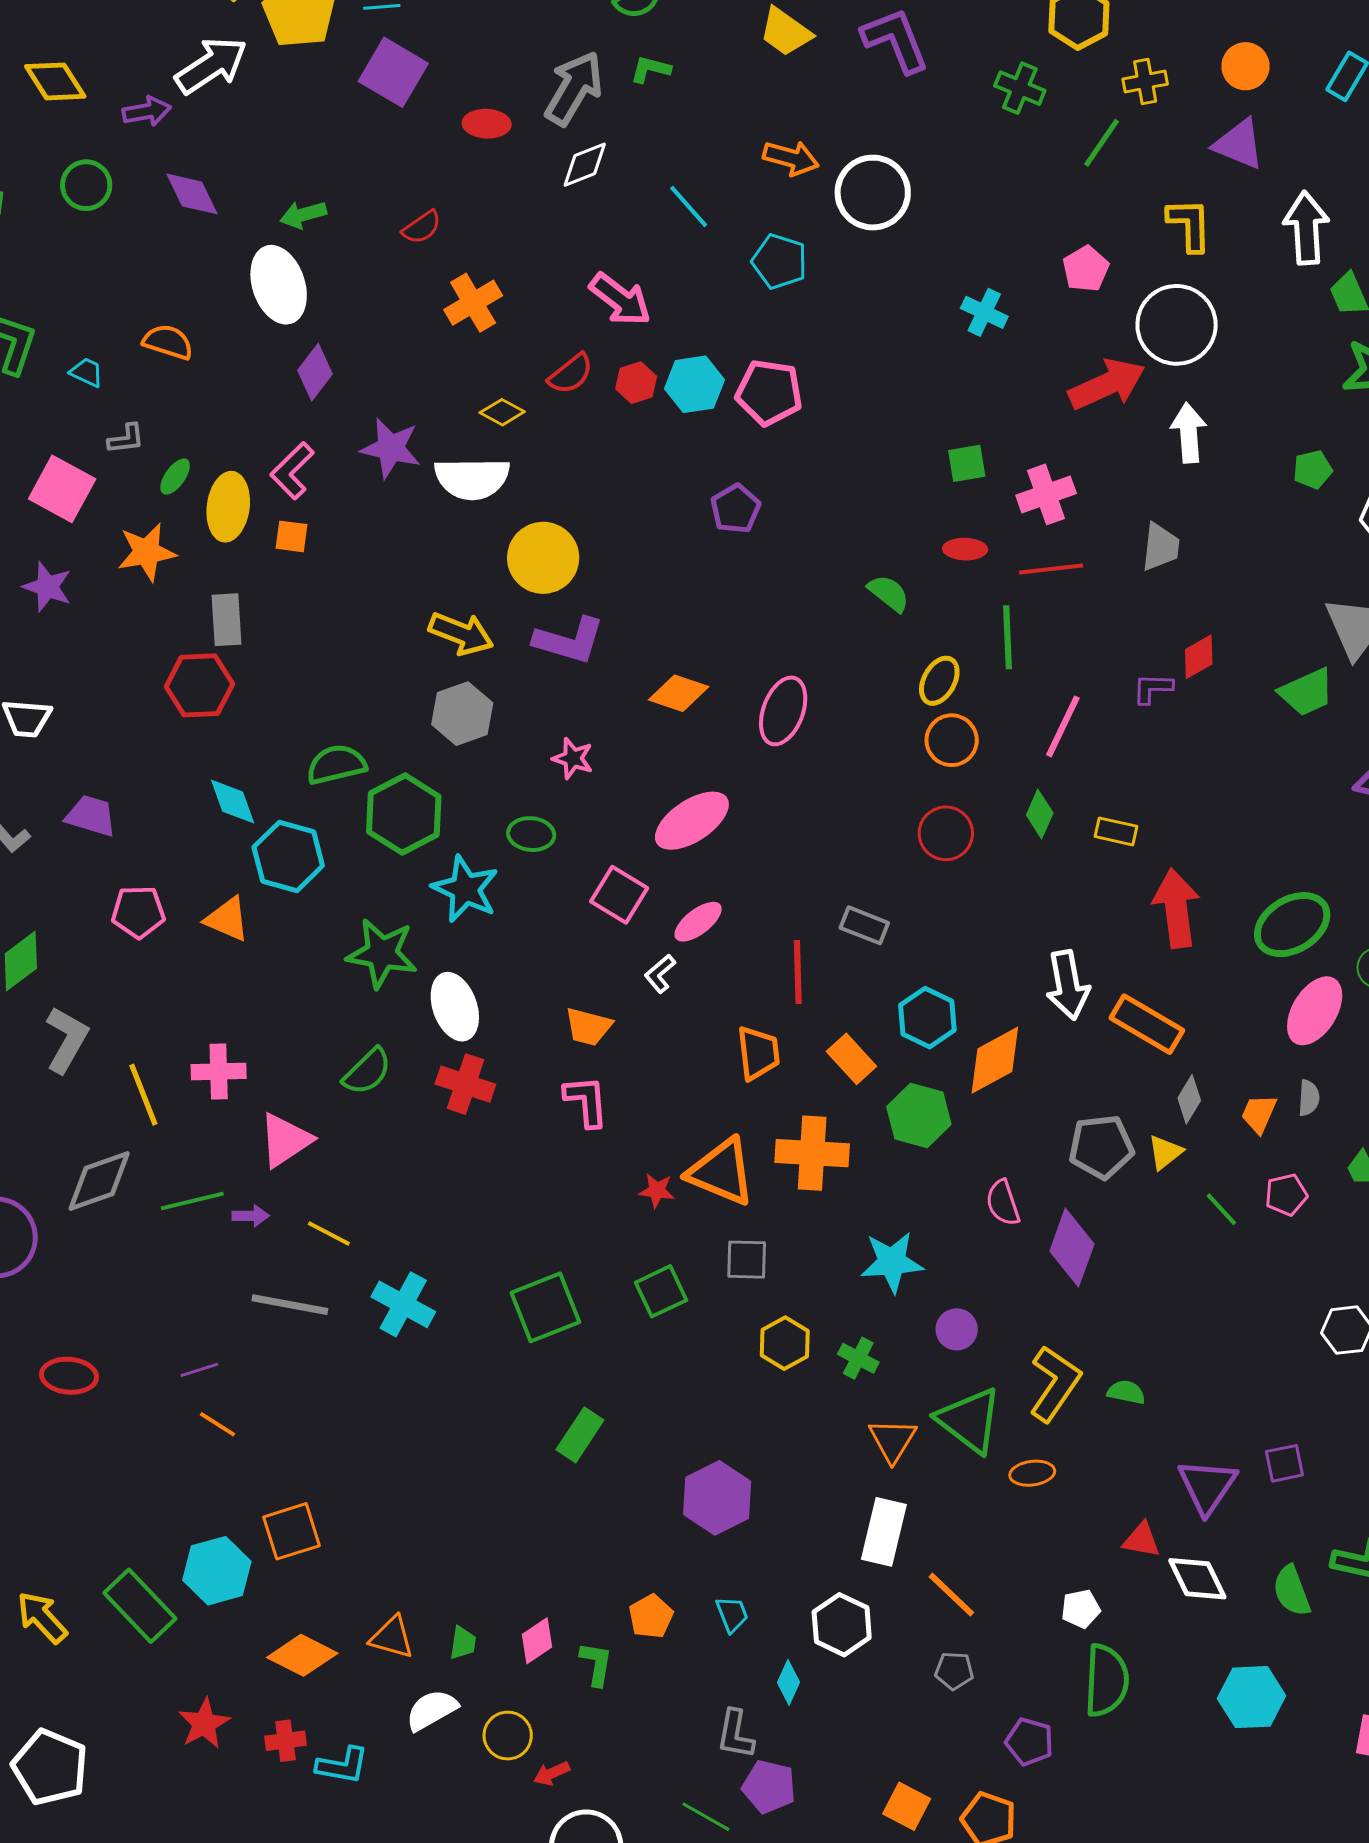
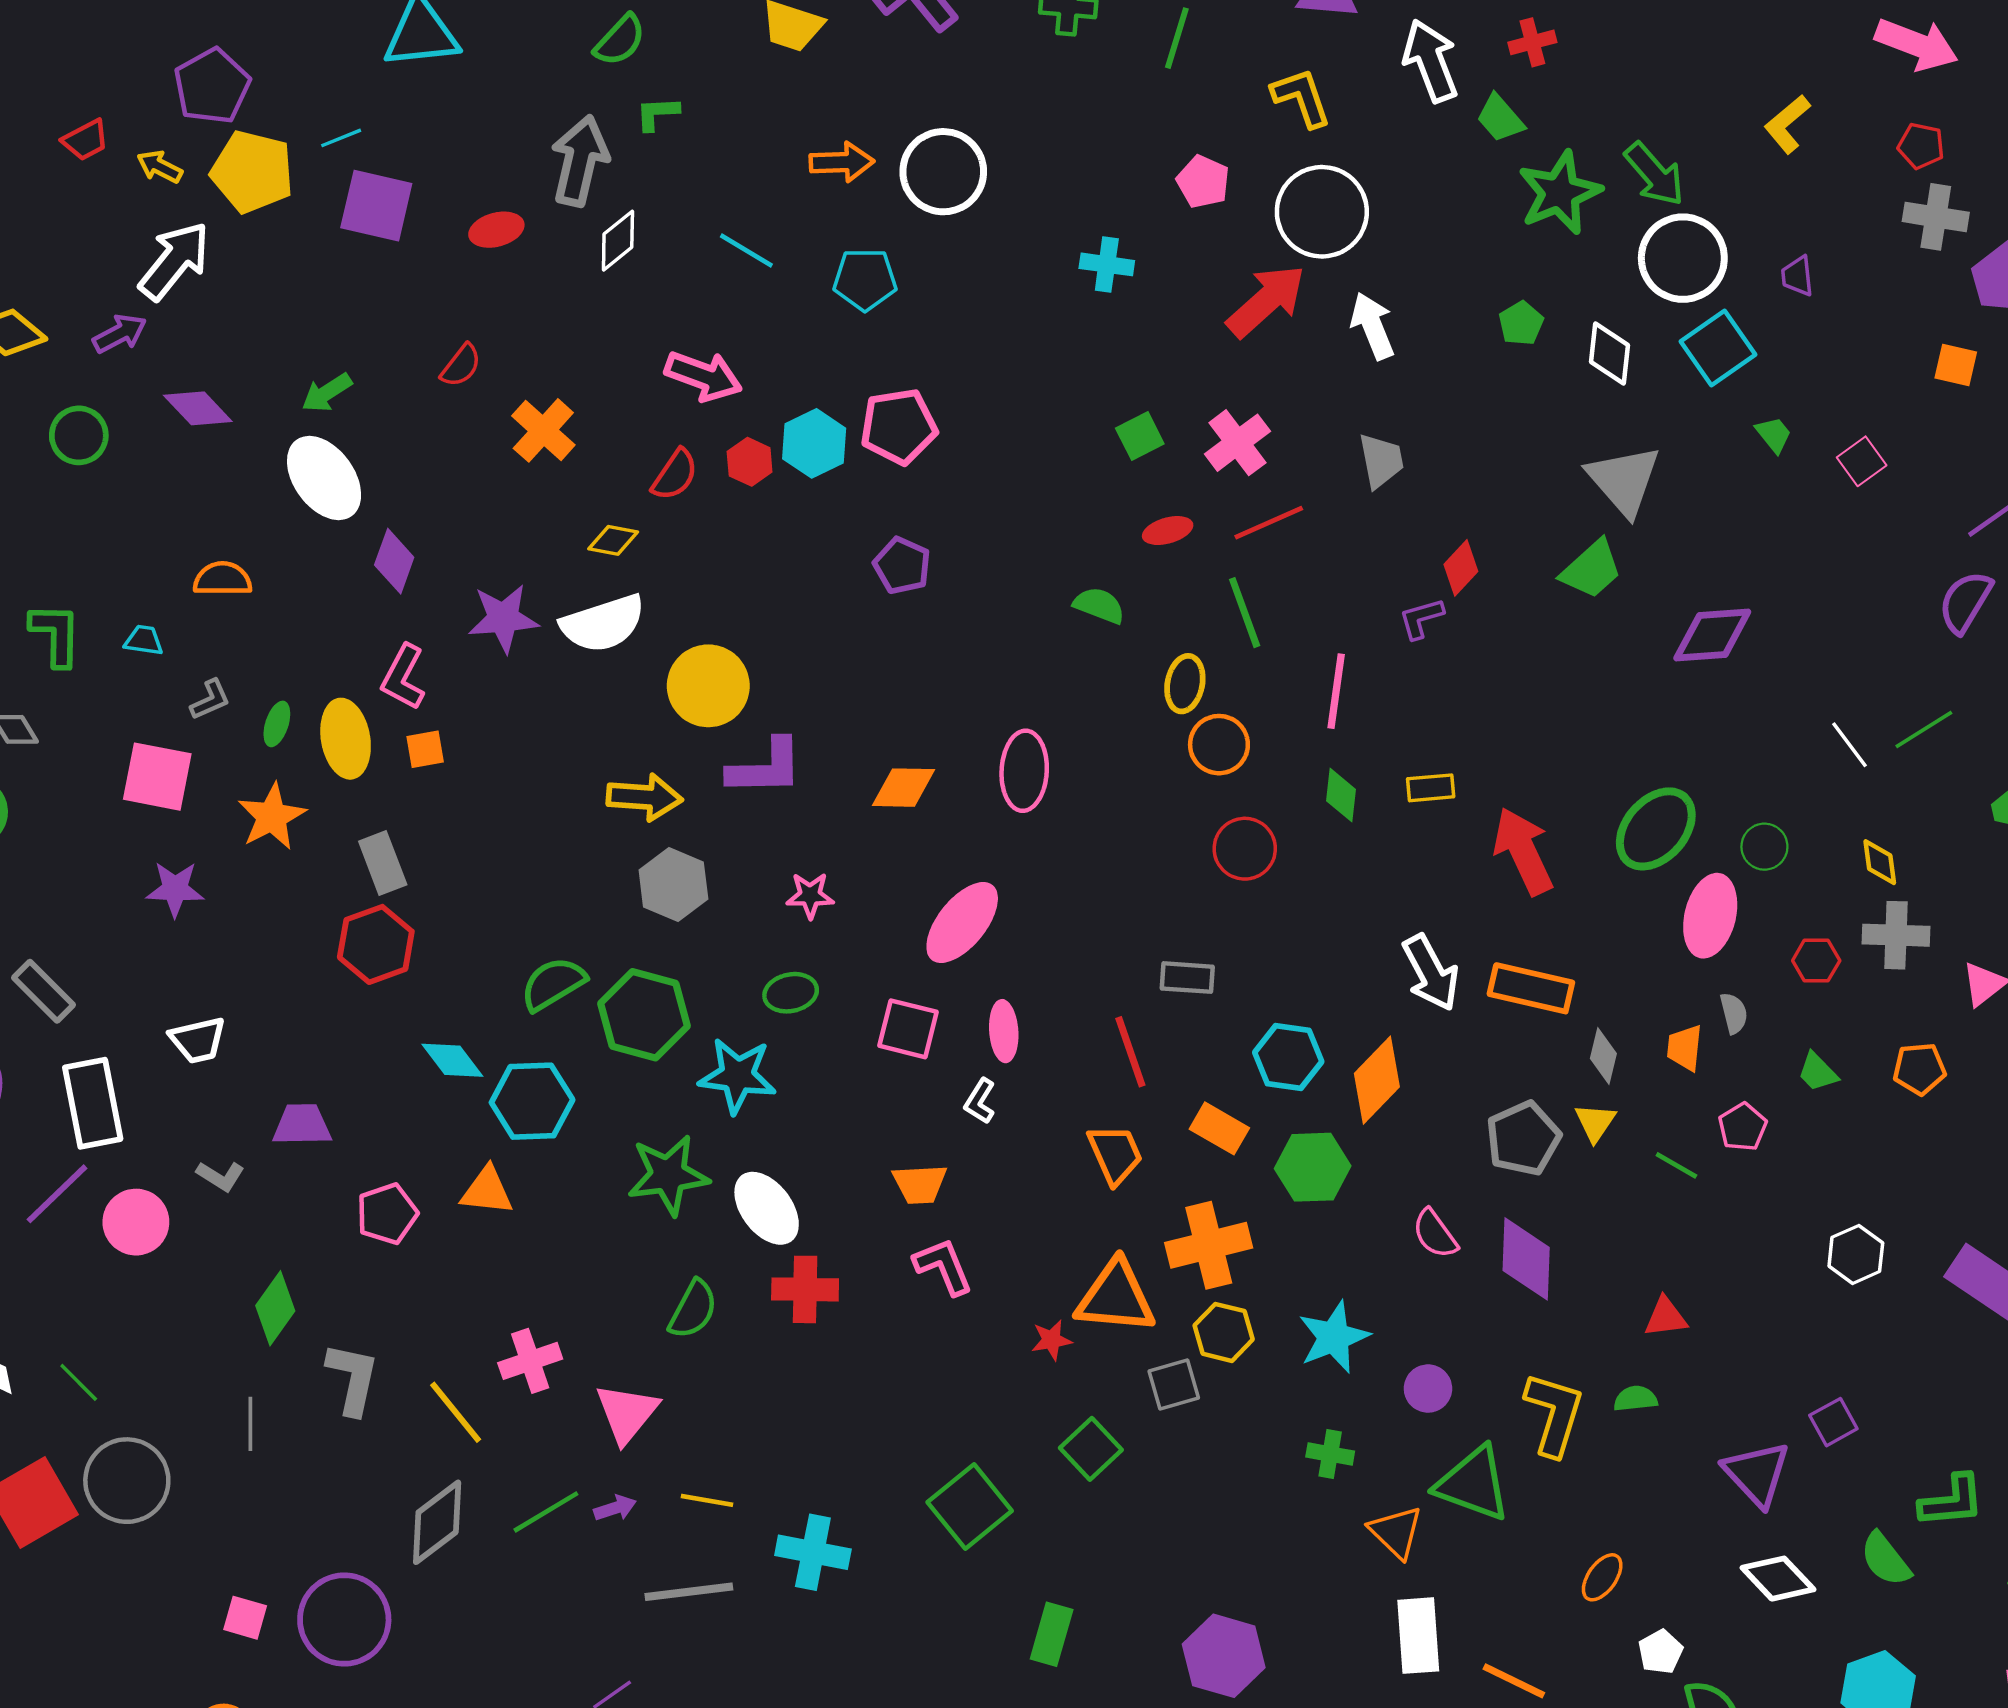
pink ellipse: (698, 922) -> (1004, 1031), turned -39
yellow hexagon: (785, 1343) -> (1224, 1332), moved
orange ellipse: (1032, 1473) -> (1602, 1577), moved, turned -30
red triangle: (1142, 1540) -> (1666, 1317), moved

